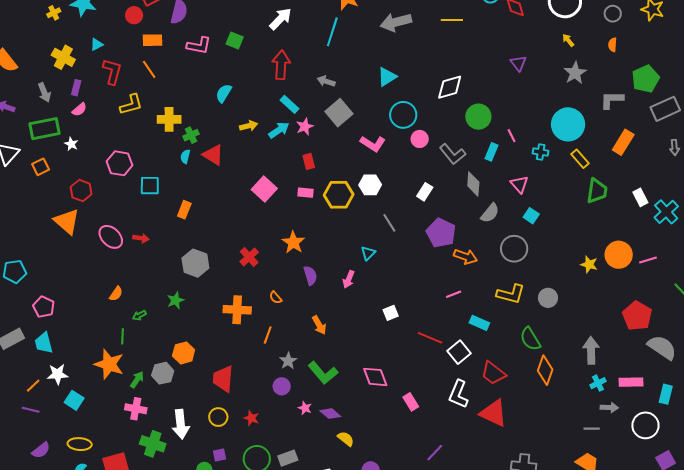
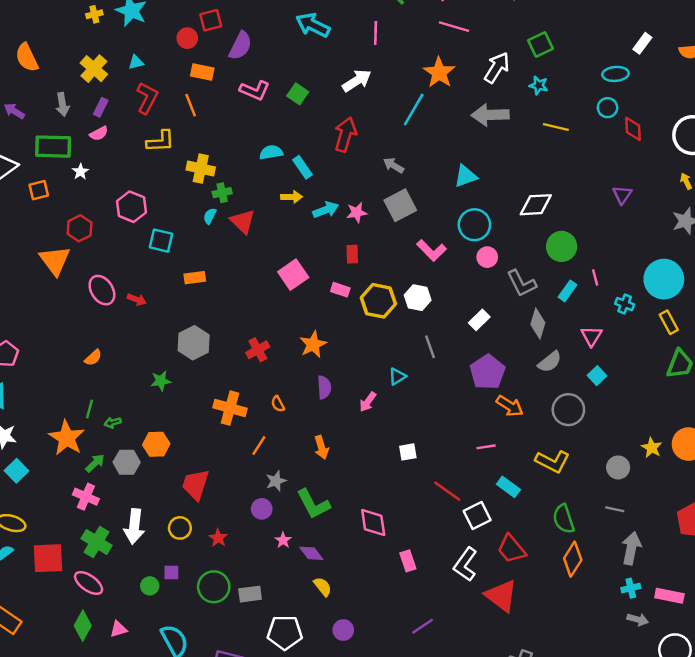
cyan semicircle: (224, 93) -> (271, 152), turned 36
cyan rectangle: (289, 104) -> (303, 167), moved
orange rectangle: (184, 210) -> (195, 278), turned 48
gray circle: (548, 298) -> (618, 467), moved
green arrow: (139, 315) -> (113, 422), moved
gray line: (592, 429) -> (615, 509), moved

